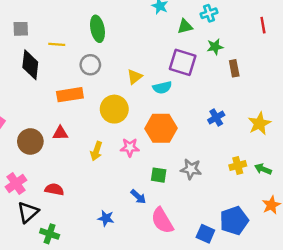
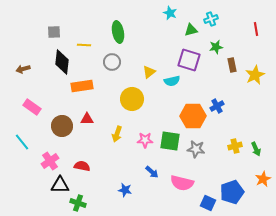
orange rectangle: (70, 95) -> (82, 86), moved
yellow star: (259, 124) -> (255, 75), moved
orange hexagon: (161, 128) -> (193, 116), moved
pink star: (130, 147) -> (145, 140), moved
green arrow: (263, 169) -> (256, 149), turned -136
green square: (159, 175) -> (170, 141), moved, size x1.5
black triangle: (28, 212) -> (60, 185), turned 42
pink semicircle: (162, 221) -> (182, 183), moved, turned -45

